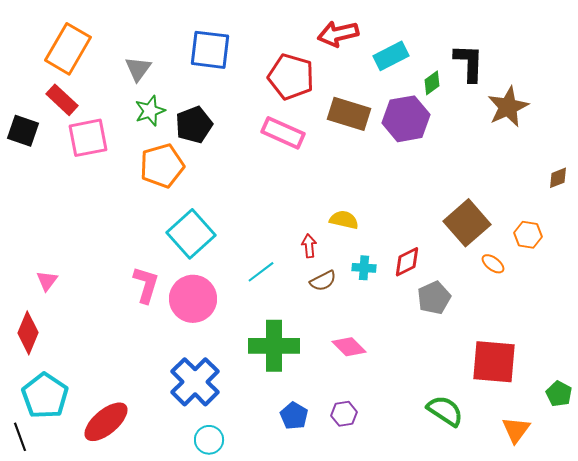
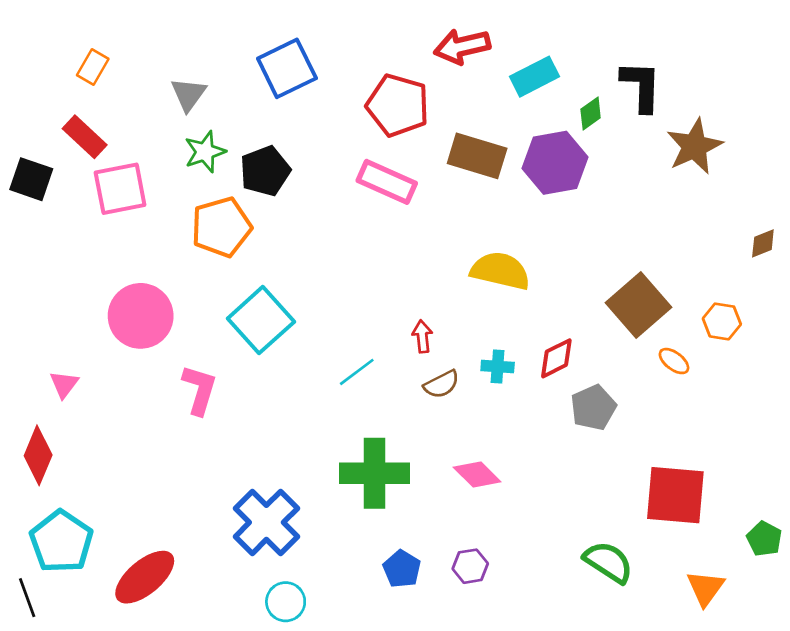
orange rectangle: (68, 49) -> (93, 67), size x0.5
blue square: (210, 50) -> (287, 68), turned -33
yellow semicircle: (344, 220) -> (500, 271), moved, size x1.5
pink circle: (193, 299) -> (141, 316), moved

